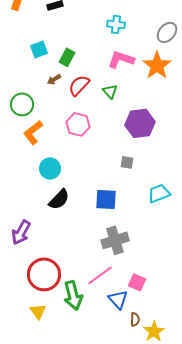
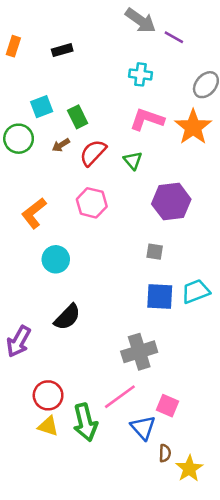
green rectangle: (67, 57) -> (78, 117), turned -54
green circle: (22, 104) -> (19, 139), moved
black semicircle: (59, 199) -> (67, 317), moved
blue square: (106, 199) -> (160, 297), moved
red circle: (44, 274) -> (48, 395), size x0.7
yellow triangle: (38, 311) -> (48, 426), moved, turned -36

